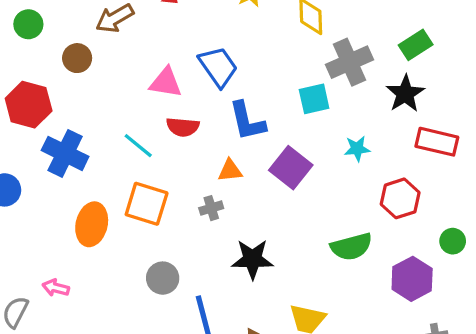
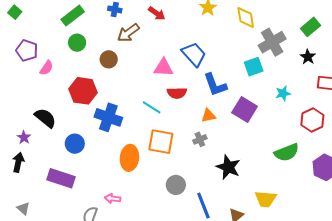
black star: (405, 94) -> (308, 57), size x0.7
black star: (252, 259) -> (228, 167), turned 30

